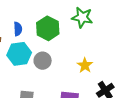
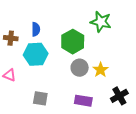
green hexagon: (48, 28) -> (73, 42), moved
gray circle: (43, 61) -> (80, 68), moved

